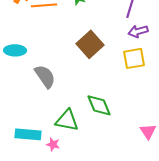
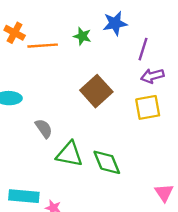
gray semicircle: (45, 76) -> (44, 128), size x0.7
green triangle: (67, 120) -> (69, 154), moved

